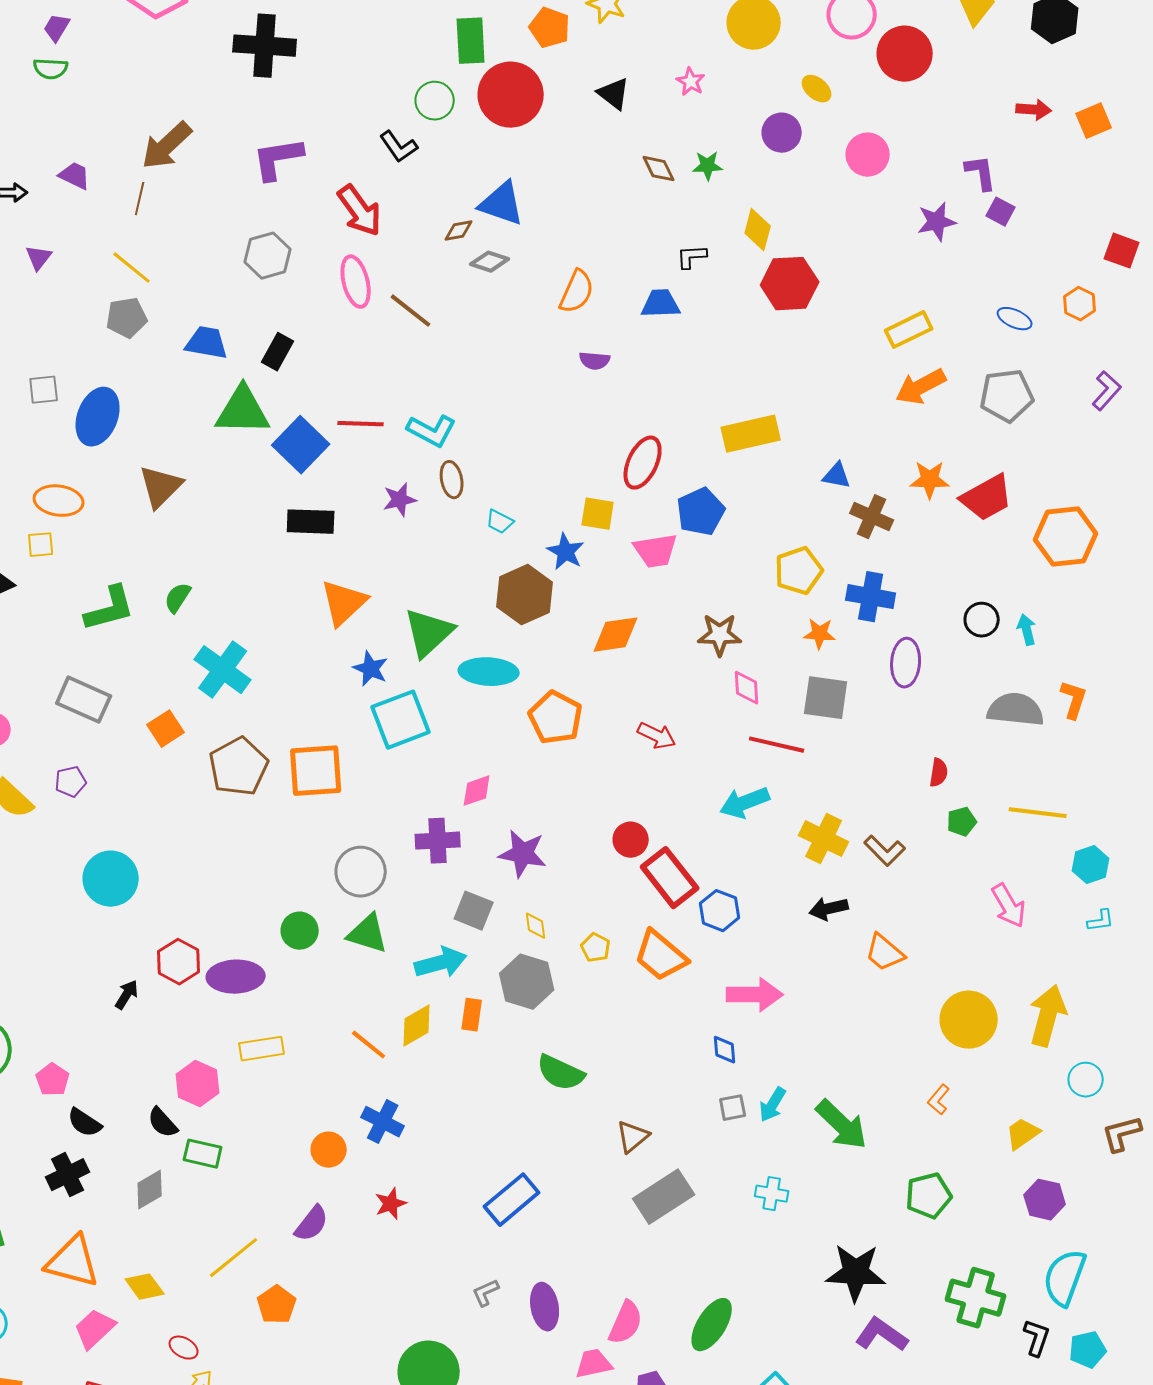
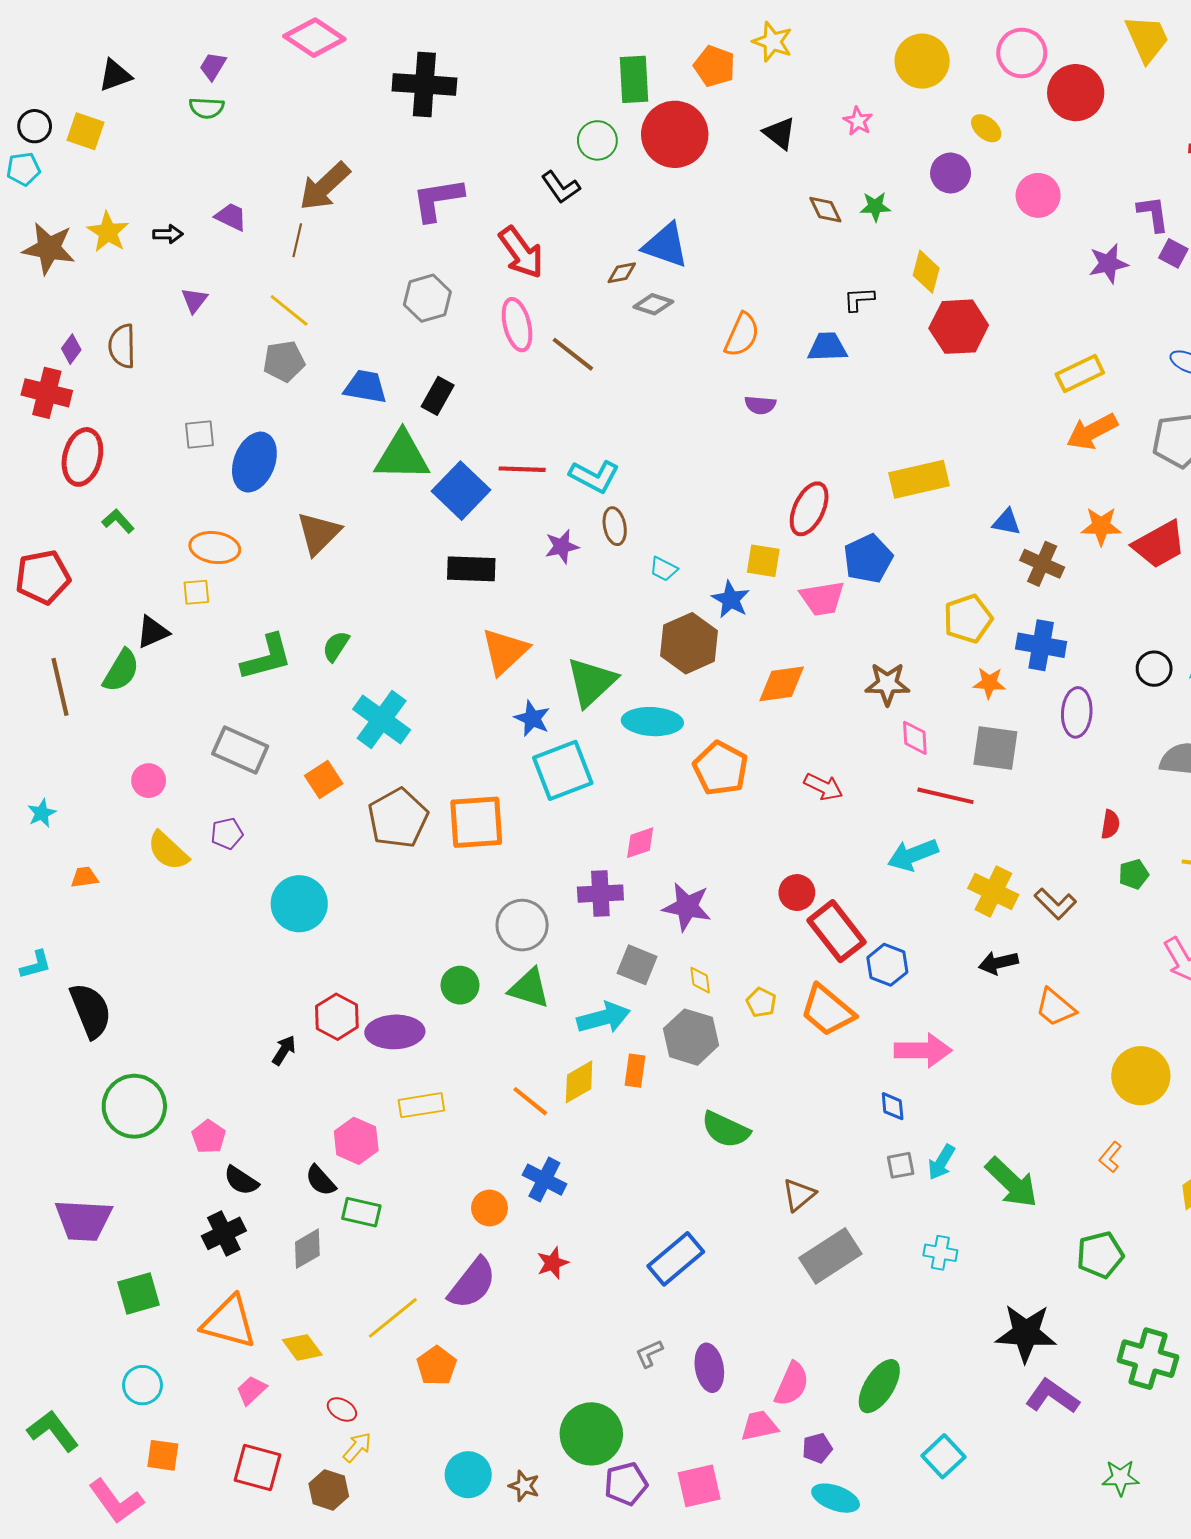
cyan circle: (111, 879) -> (299, 904), moved
purple semicircle: (312, 1224) -> (472, 1283), size x1.4
pink trapezoid: (95, 1329) -> (251, 1390), size x0.7

